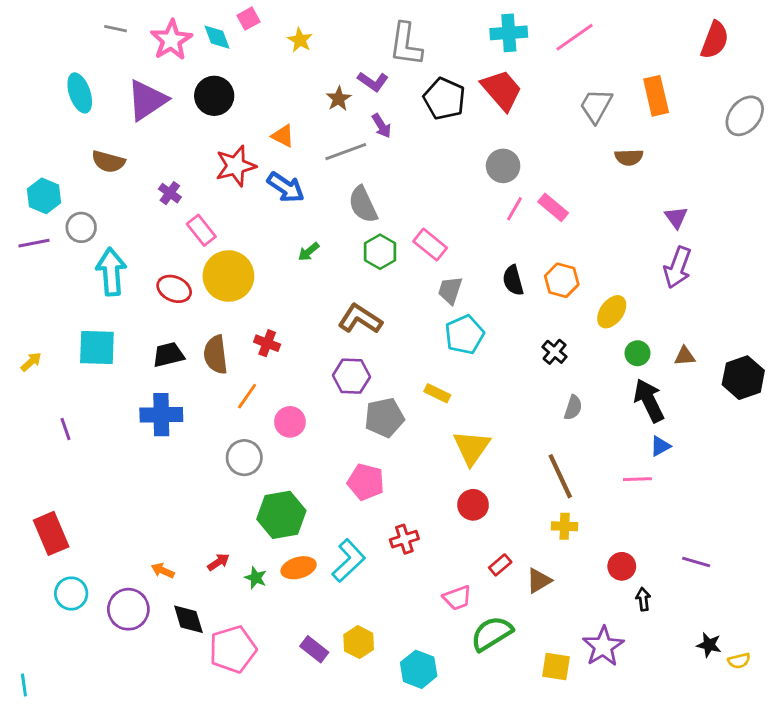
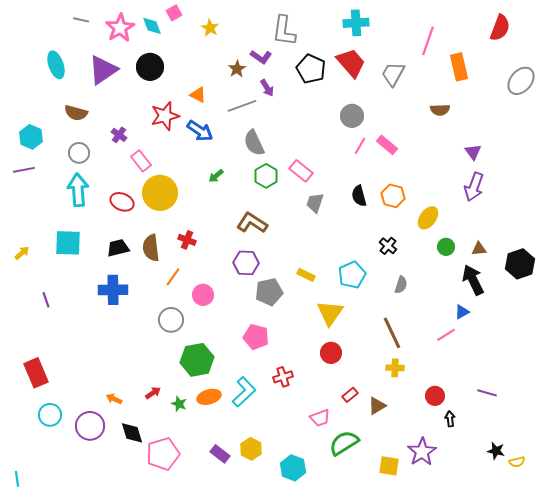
pink line: (575, 37) -> (428, 41), moved, turned -36
gray trapezoid: (596, 106) -> (393, 74), moved
gray circle: (81, 227) -> (79, 153), moved
cyan pentagon: (464, 335) -> (352, 275), moved
black arrow: (649, 400) -> (473, 280), moved
pink line: (637, 479) -> (446, 335), turned -30

